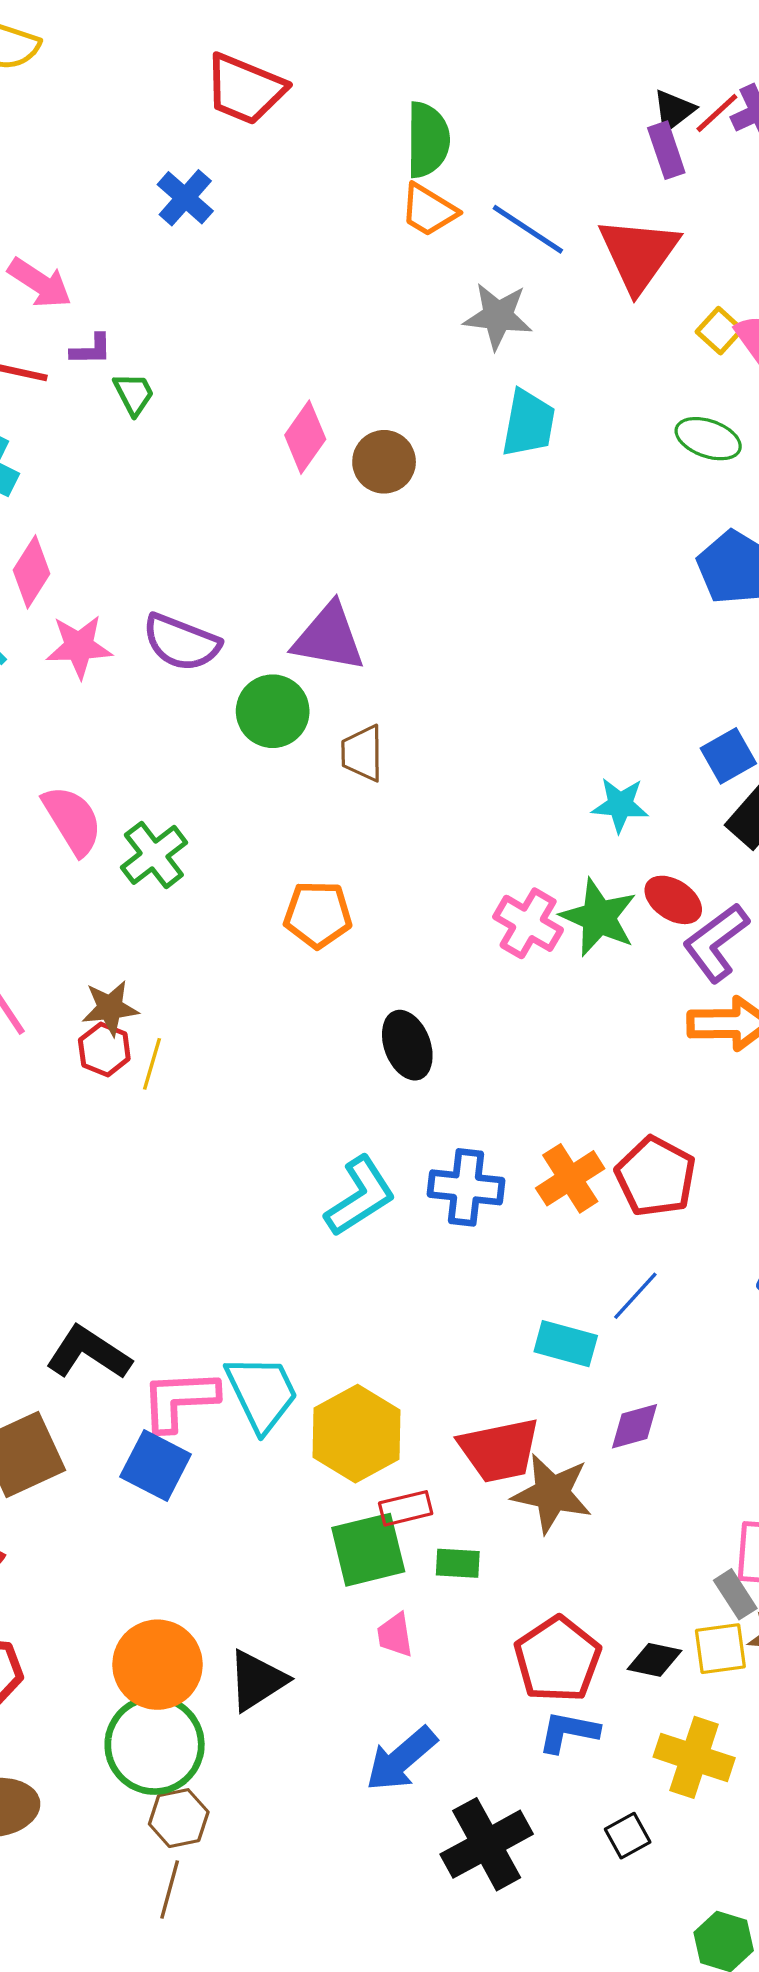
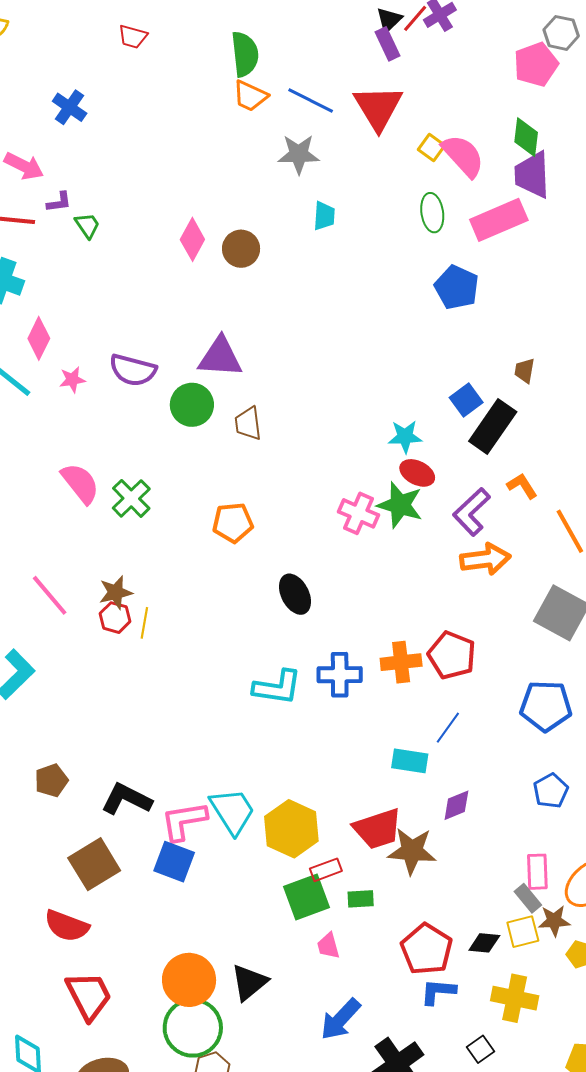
red trapezoid: (245, 89) -> (133, 37), size x0.6
blue cross: (185, 198) -> (70, 107), moved
cyan trapezoid: (528, 423) -> (324, 216), size x0.7
green ellipse: (708, 439) -> (432, 213), turned 69
pink star: (79, 647) -> (72, 380), size x0.7
red ellipse: (673, 900) -> (417, 473), moved
orange cross: (570, 1178) -> (401, 662), turned 33
cyan L-shape: (360, 1196) -> (277, 687), turned 48

